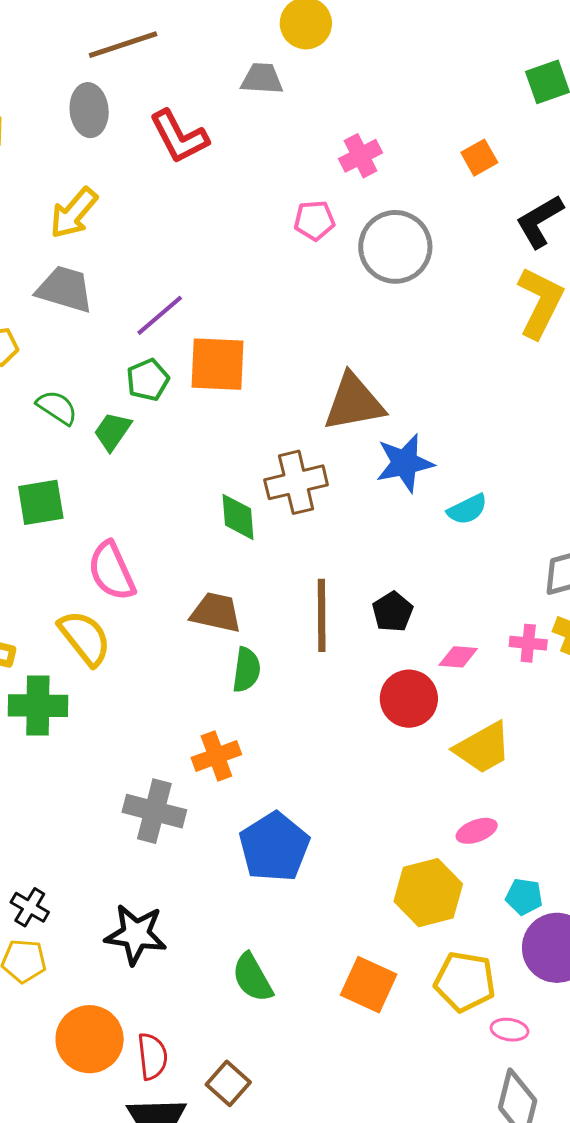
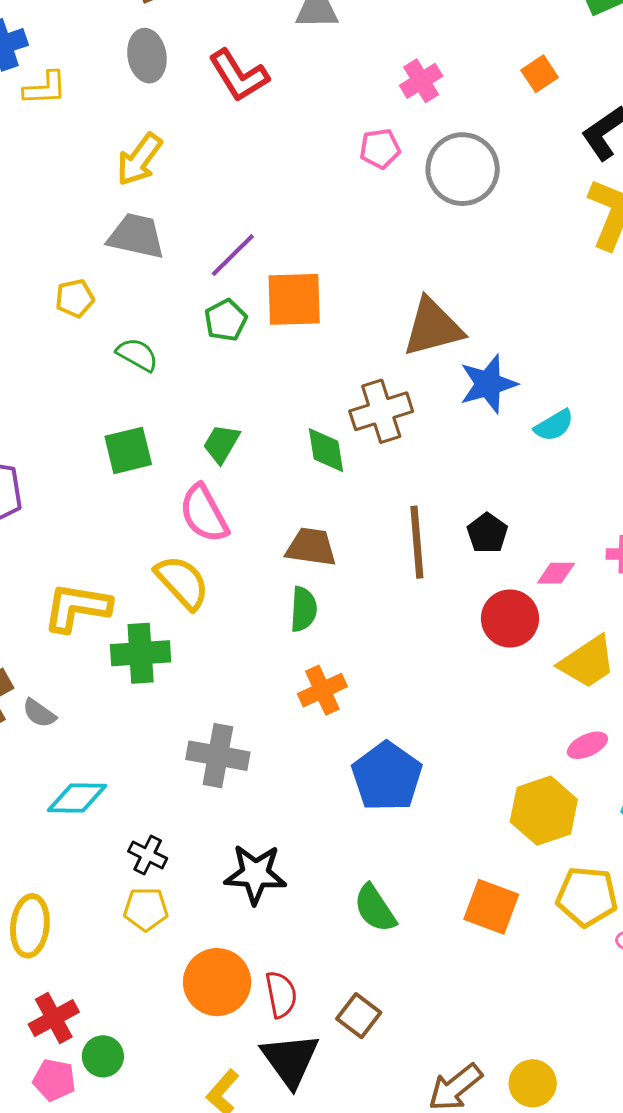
green trapezoid: (112, 431) -> (221, 444), moved
green semicircle: (246, 670) -> (303, 609), moved
gray cross: (154, 811) -> (218, 756), moved

